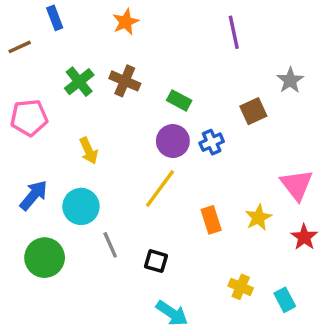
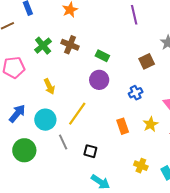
blue cross: (212, 142) -> (136, 93), moved
yellow line: (160, 188) -> (77, 114), moved

